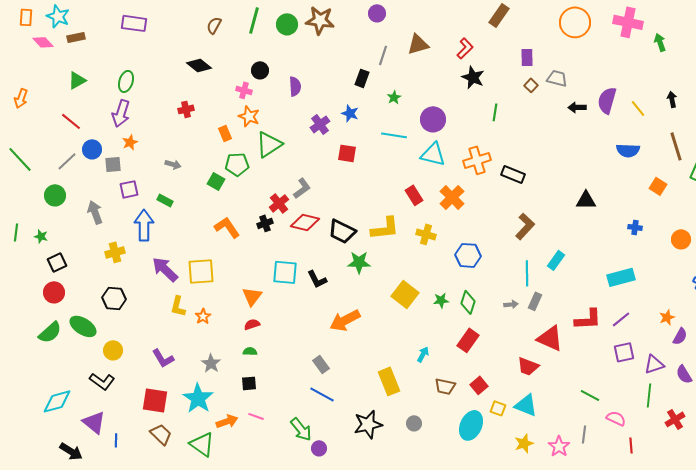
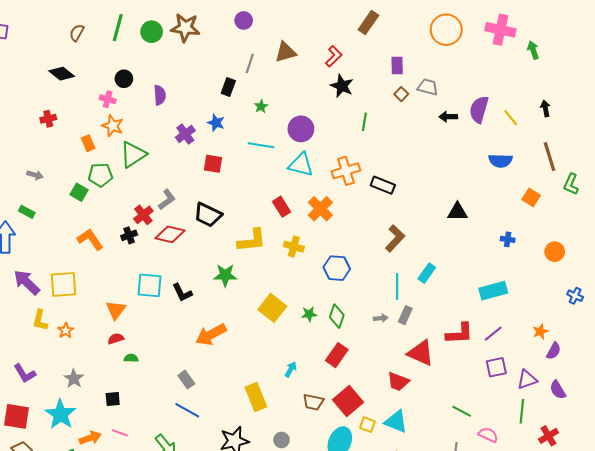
black trapezoid: (342, 231) -> (208, 215), moved
green semicircle: (250, 351) -> (131, 358), moved
red square: (479, 385) -> (348, 401), size x1.6

